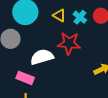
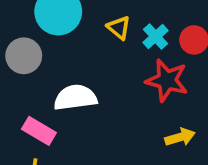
red star: (69, 43) -> (167, 80), moved

